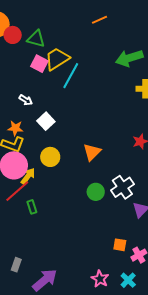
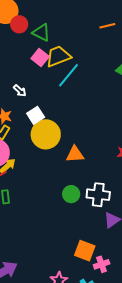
orange triangle: (92, 152) -> (75, 154), turned 30
yellow circle: (50, 157) -> (46, 134), moved, size x1.5
white cross: (122, 187) -> (98, 195), turned 30
orange square: (120, 245) -> (85, 251), size x1.5

